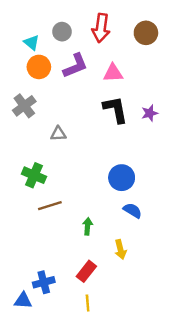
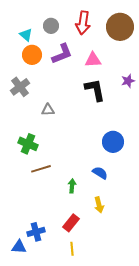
brown circle: (146, 33) -> (120, 27), size x1.4
purple star: (150, 113) -> (128, 81), moved
blue circle: (122, 178) -> (113, 142), moved
blue semicircle: (133, 210) -> (100, 173), moved

